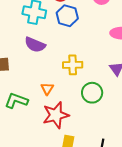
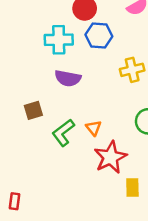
yellow cross: (73, 65) -> (132, 70), moved
green L-shape: (16, 101) -> (63, 133), moved, turned -45

